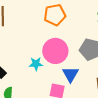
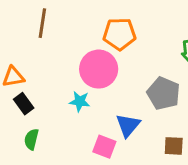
pink circle: (55, 51) -> (99, 69), moved

